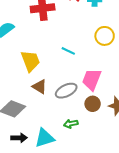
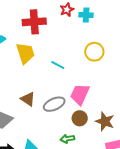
yellow trapezoid: (30, 61) -> (25, 53), moved
green arrow: (71, 124) -> (67, 139), moved

